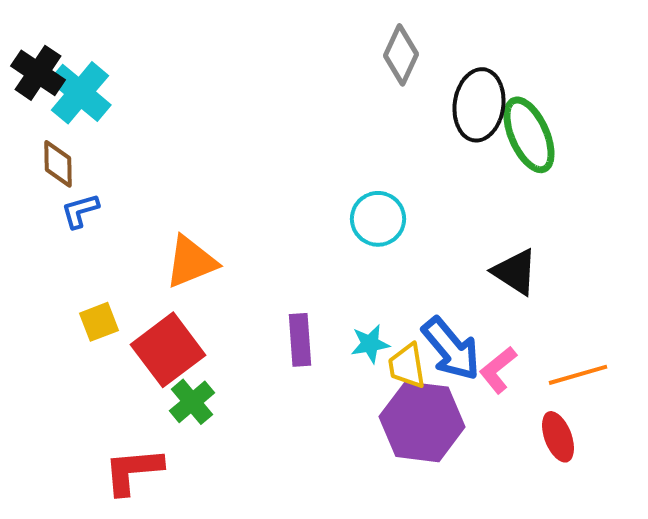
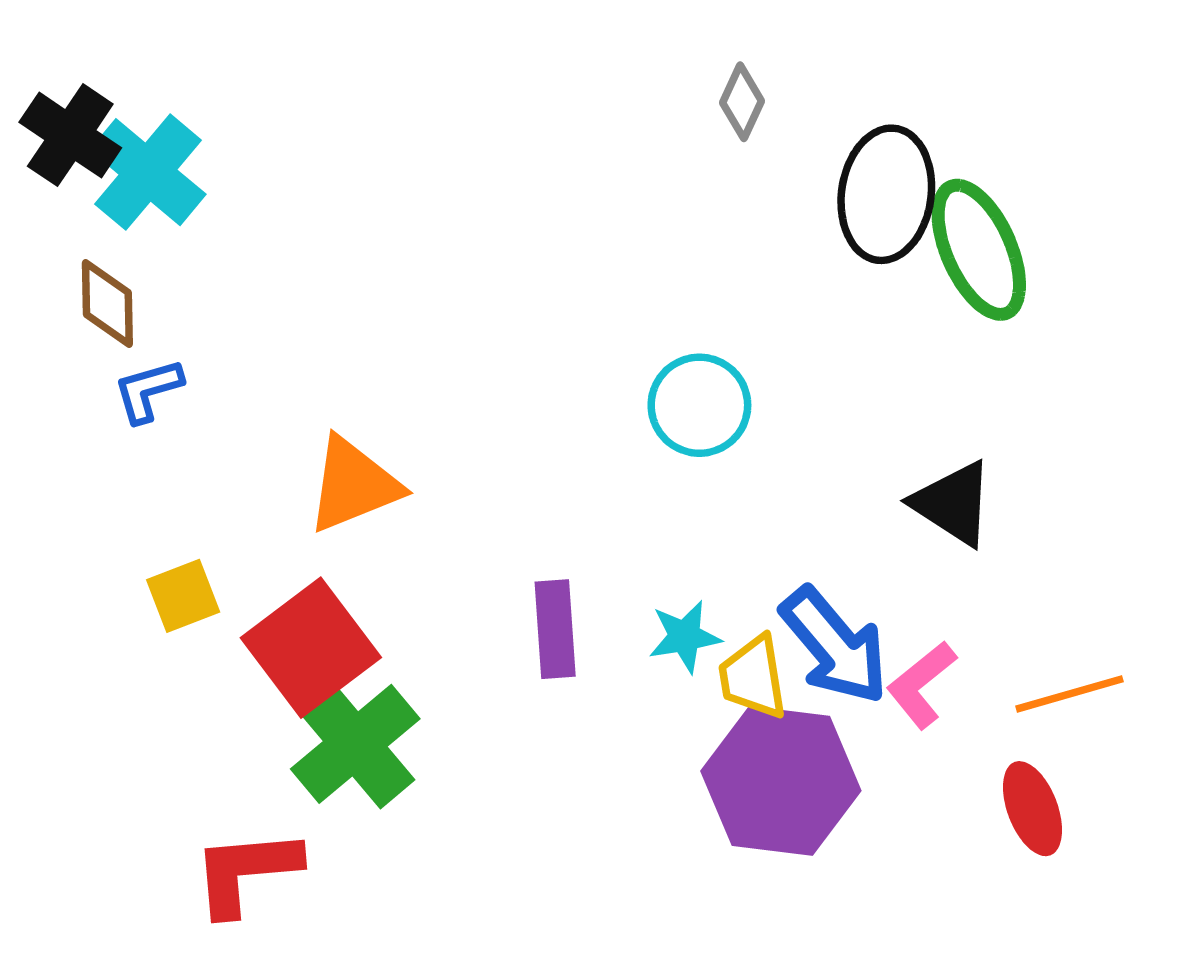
gray diamond: (401, 55) -> (742, 102), size x0.7
green cross: (192, 402) -> (355, 744), size x1.5

